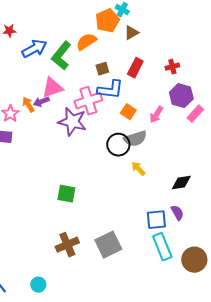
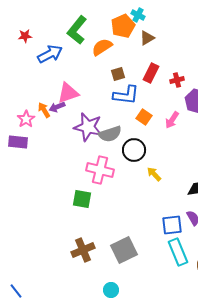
green L-shape: (61, 56) -> (77, 30), moved
red cross: (172, 67) -> (177, 80), moved
pink cross: (88, 101) -> (100, 170), moved, turned 32
gray semicircle: (135, 139) -> (110, 134), moved
cyan circle: (38, 285) -> (111, 290), moved

